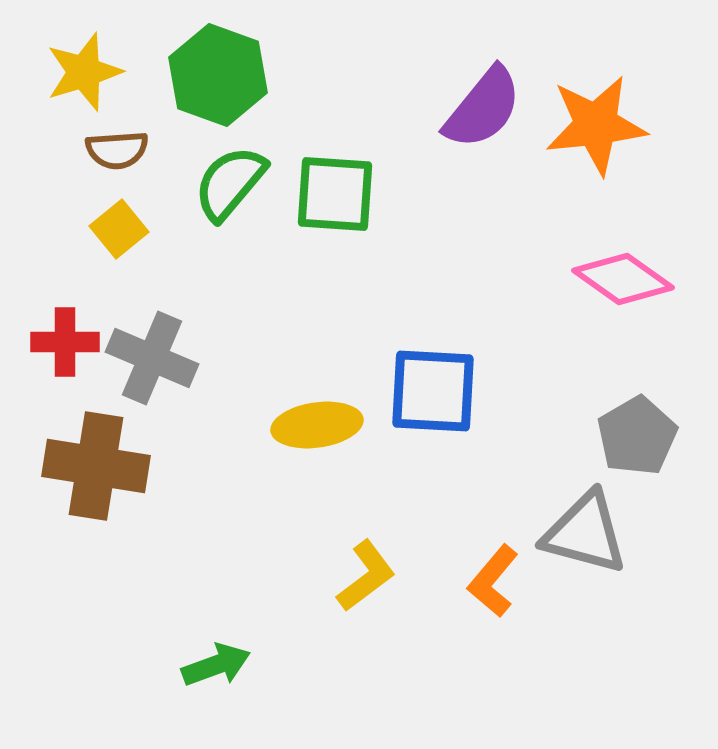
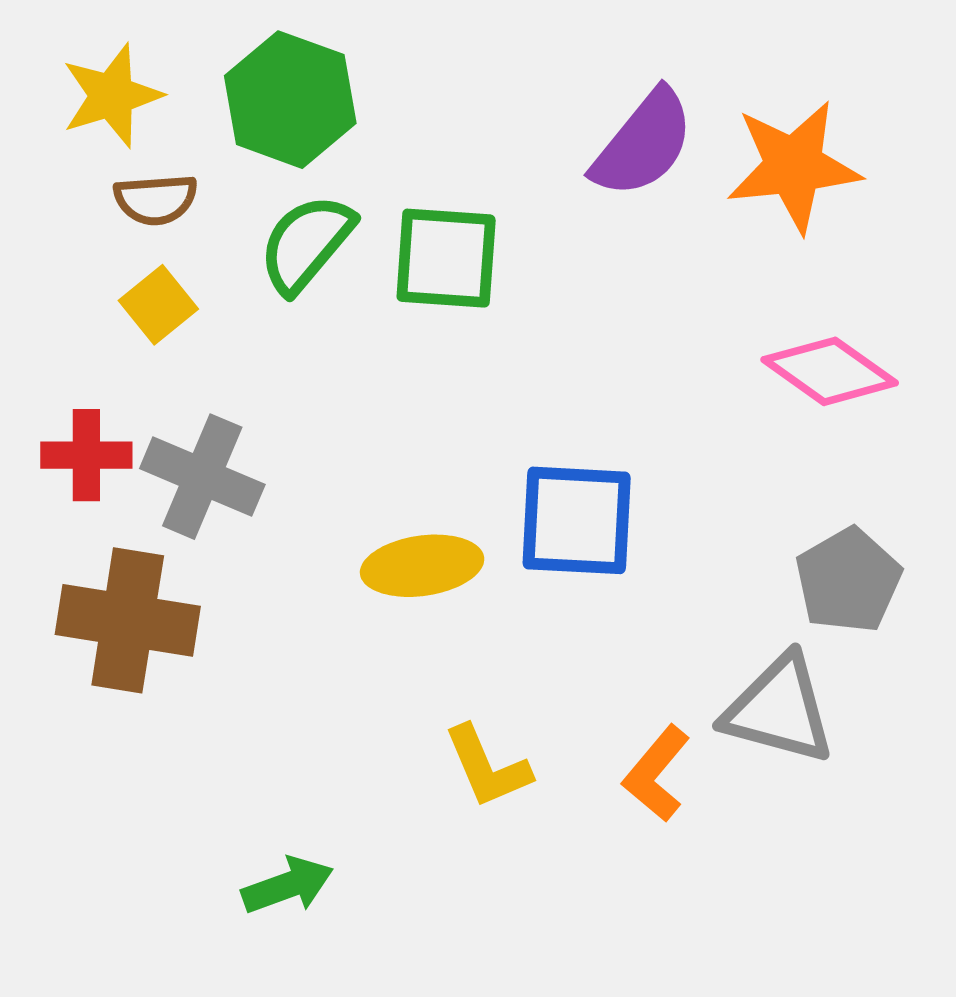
yellow L-shape: (366, 576) -> (487, 767), turned 104

